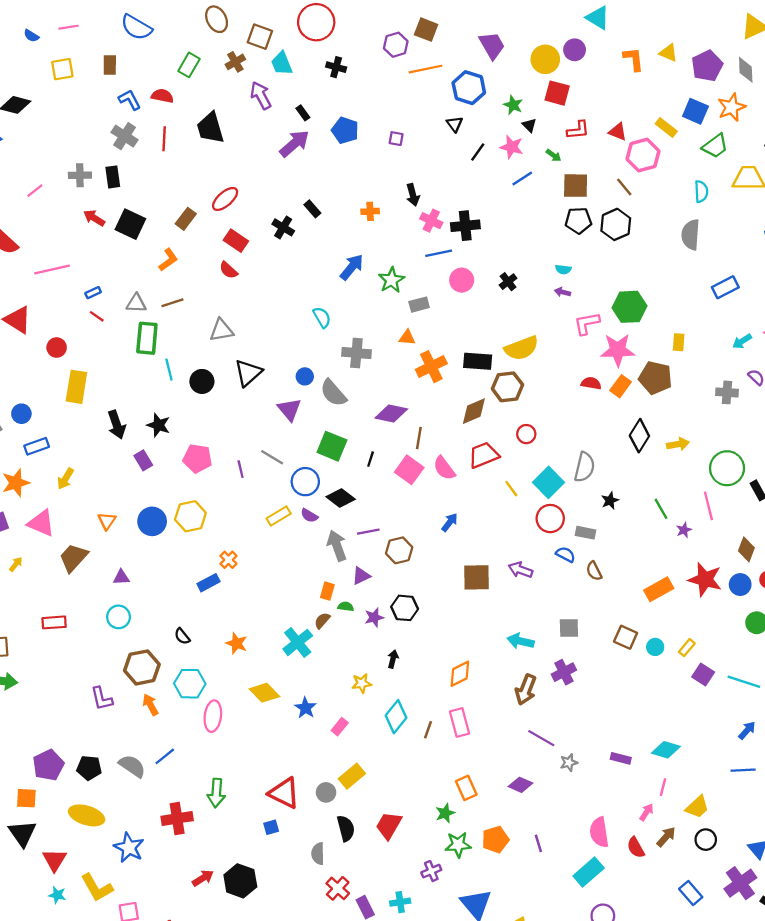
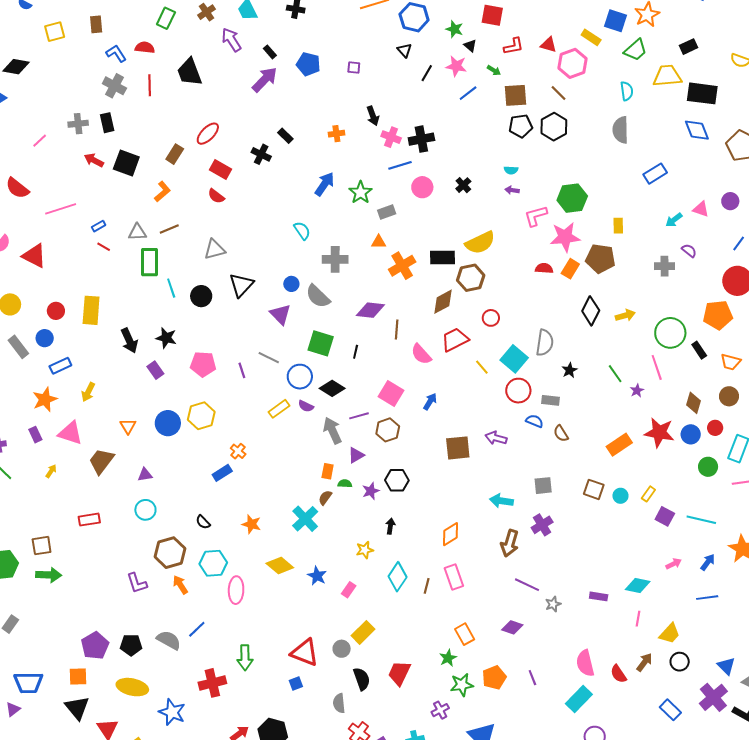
red circle: (57, 348) -> (56, 311), moved
pink square: (409, 470) -> (391, 393), moved
pink arrow: (646, 812) -> (674, 564), moved, turned 35

